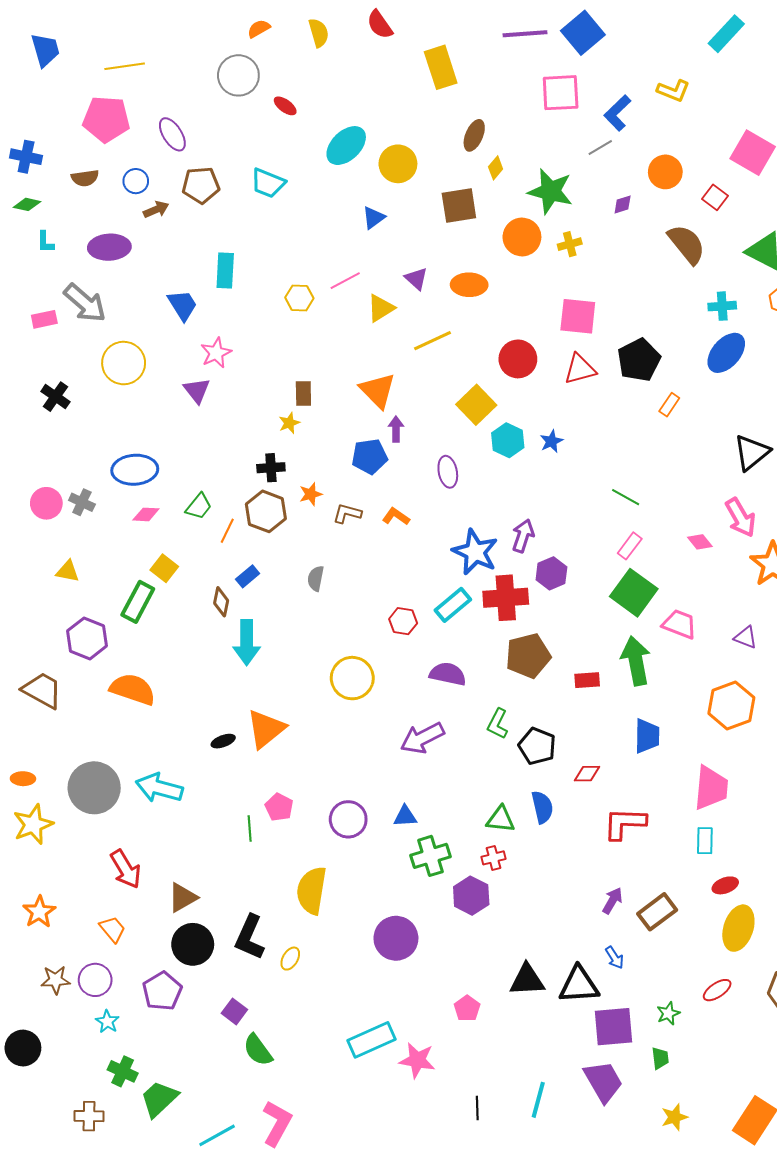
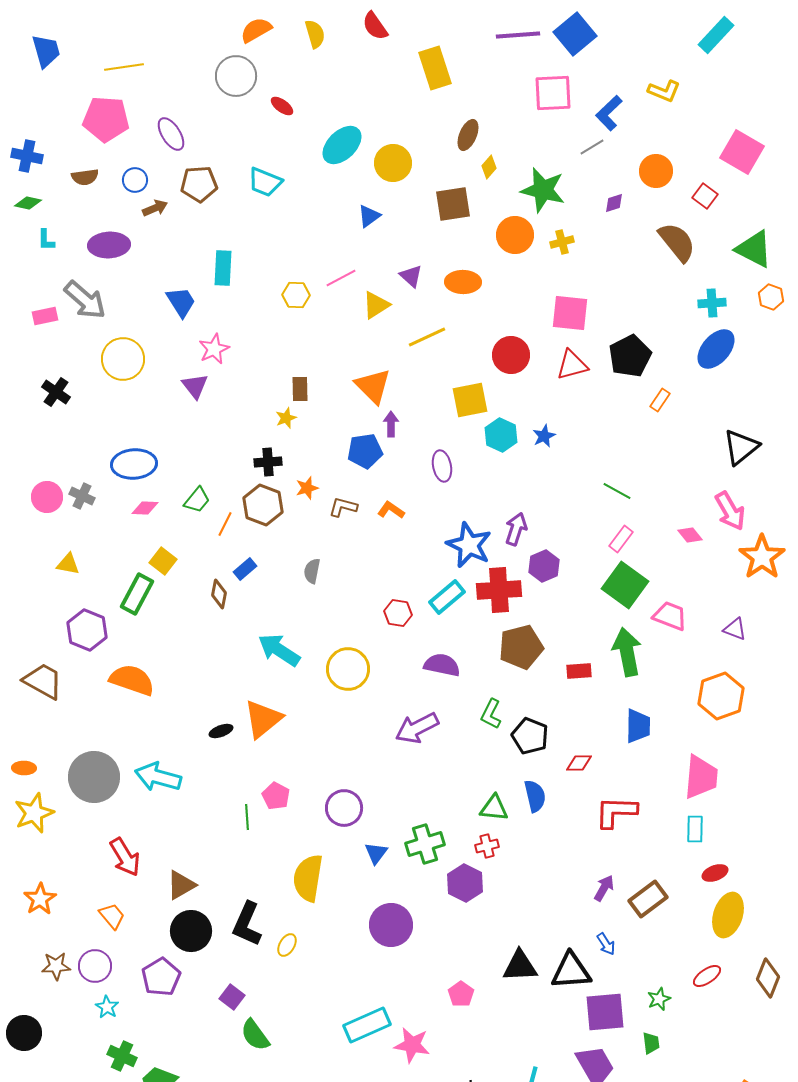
orange semicircle: (259, 29) -> (256, 30), size x1.4
yellow square: (476, 405) -> (470, 400), turned 33
cyan arrow: (247, 643) -> (279, 650), moved, turned 123
blue triangle: (405, 816) -> (376, 853), moved, turned -50

